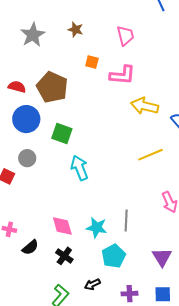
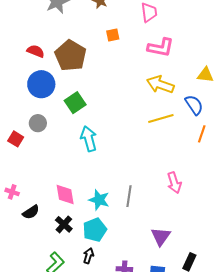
orange square: (92, 62) -> (113, 35), turned -32
pink L-shape: (122, 75) -> (161, 47), moved
green square: (62, 134) -> (75, 103), turned 30
yellow line: (151, 155) -> (161, 118), moved
cyan pentagon: (114, 256) -> (95, 230), moved
black arrow: (92, 284) -> (88, 256), turned 126

